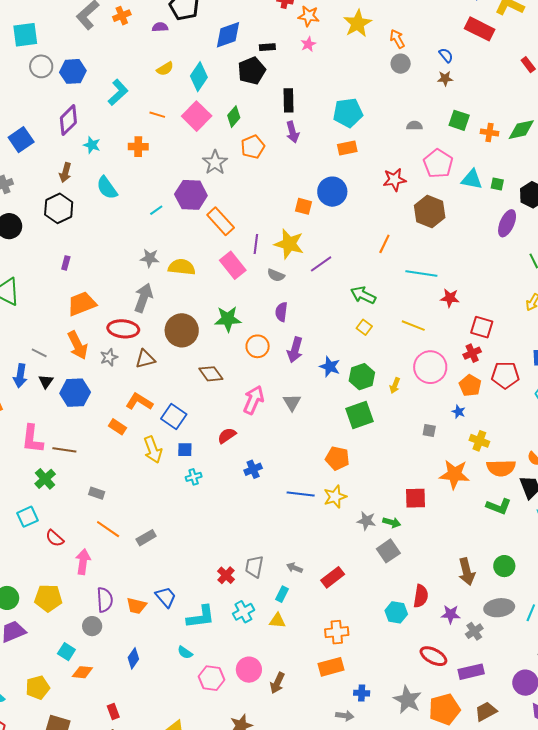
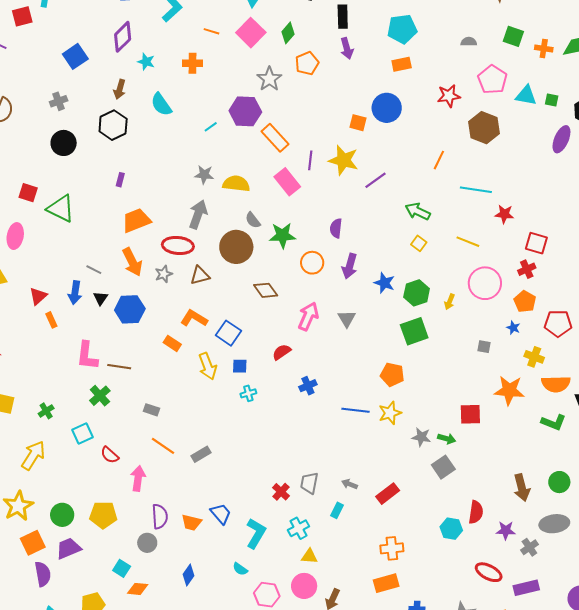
gray semicircle: (276, 275) -> (253, 220), moved, turned 30
red pentagon: (505, 375) -> (558, 323), moved
cyan L-shape: (201, 617) -> (256, 533), turned -52
yellow triangle: (277, 621) -> (309, 556), moved

